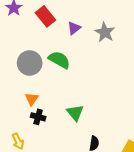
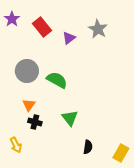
gray star: (105, 32) -> (98, 29), moved
green semicircle: (59, 60) -> (57, 80), moved

